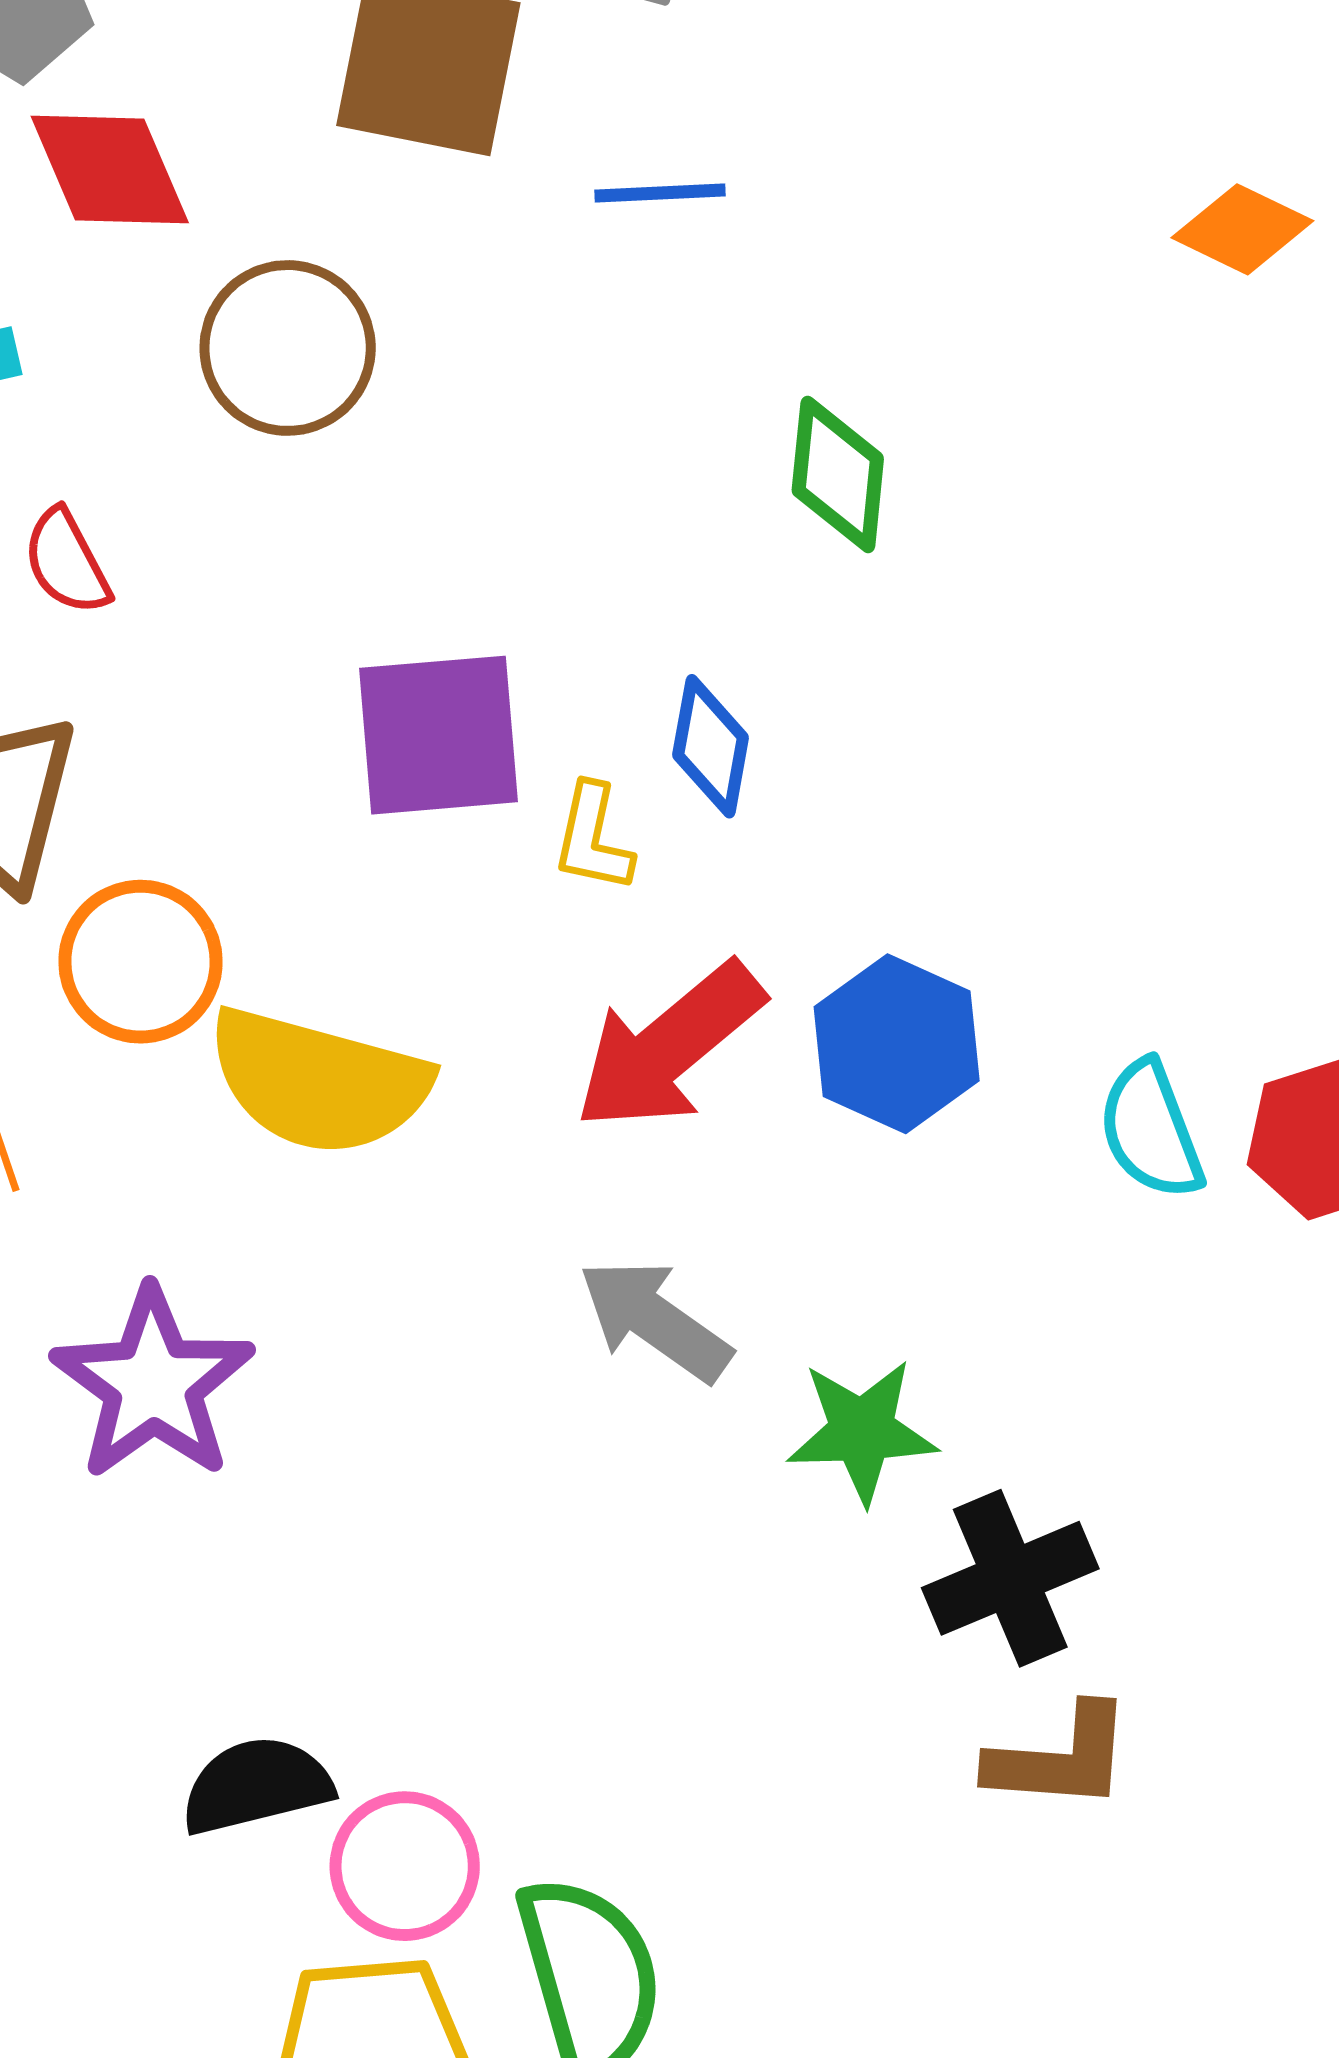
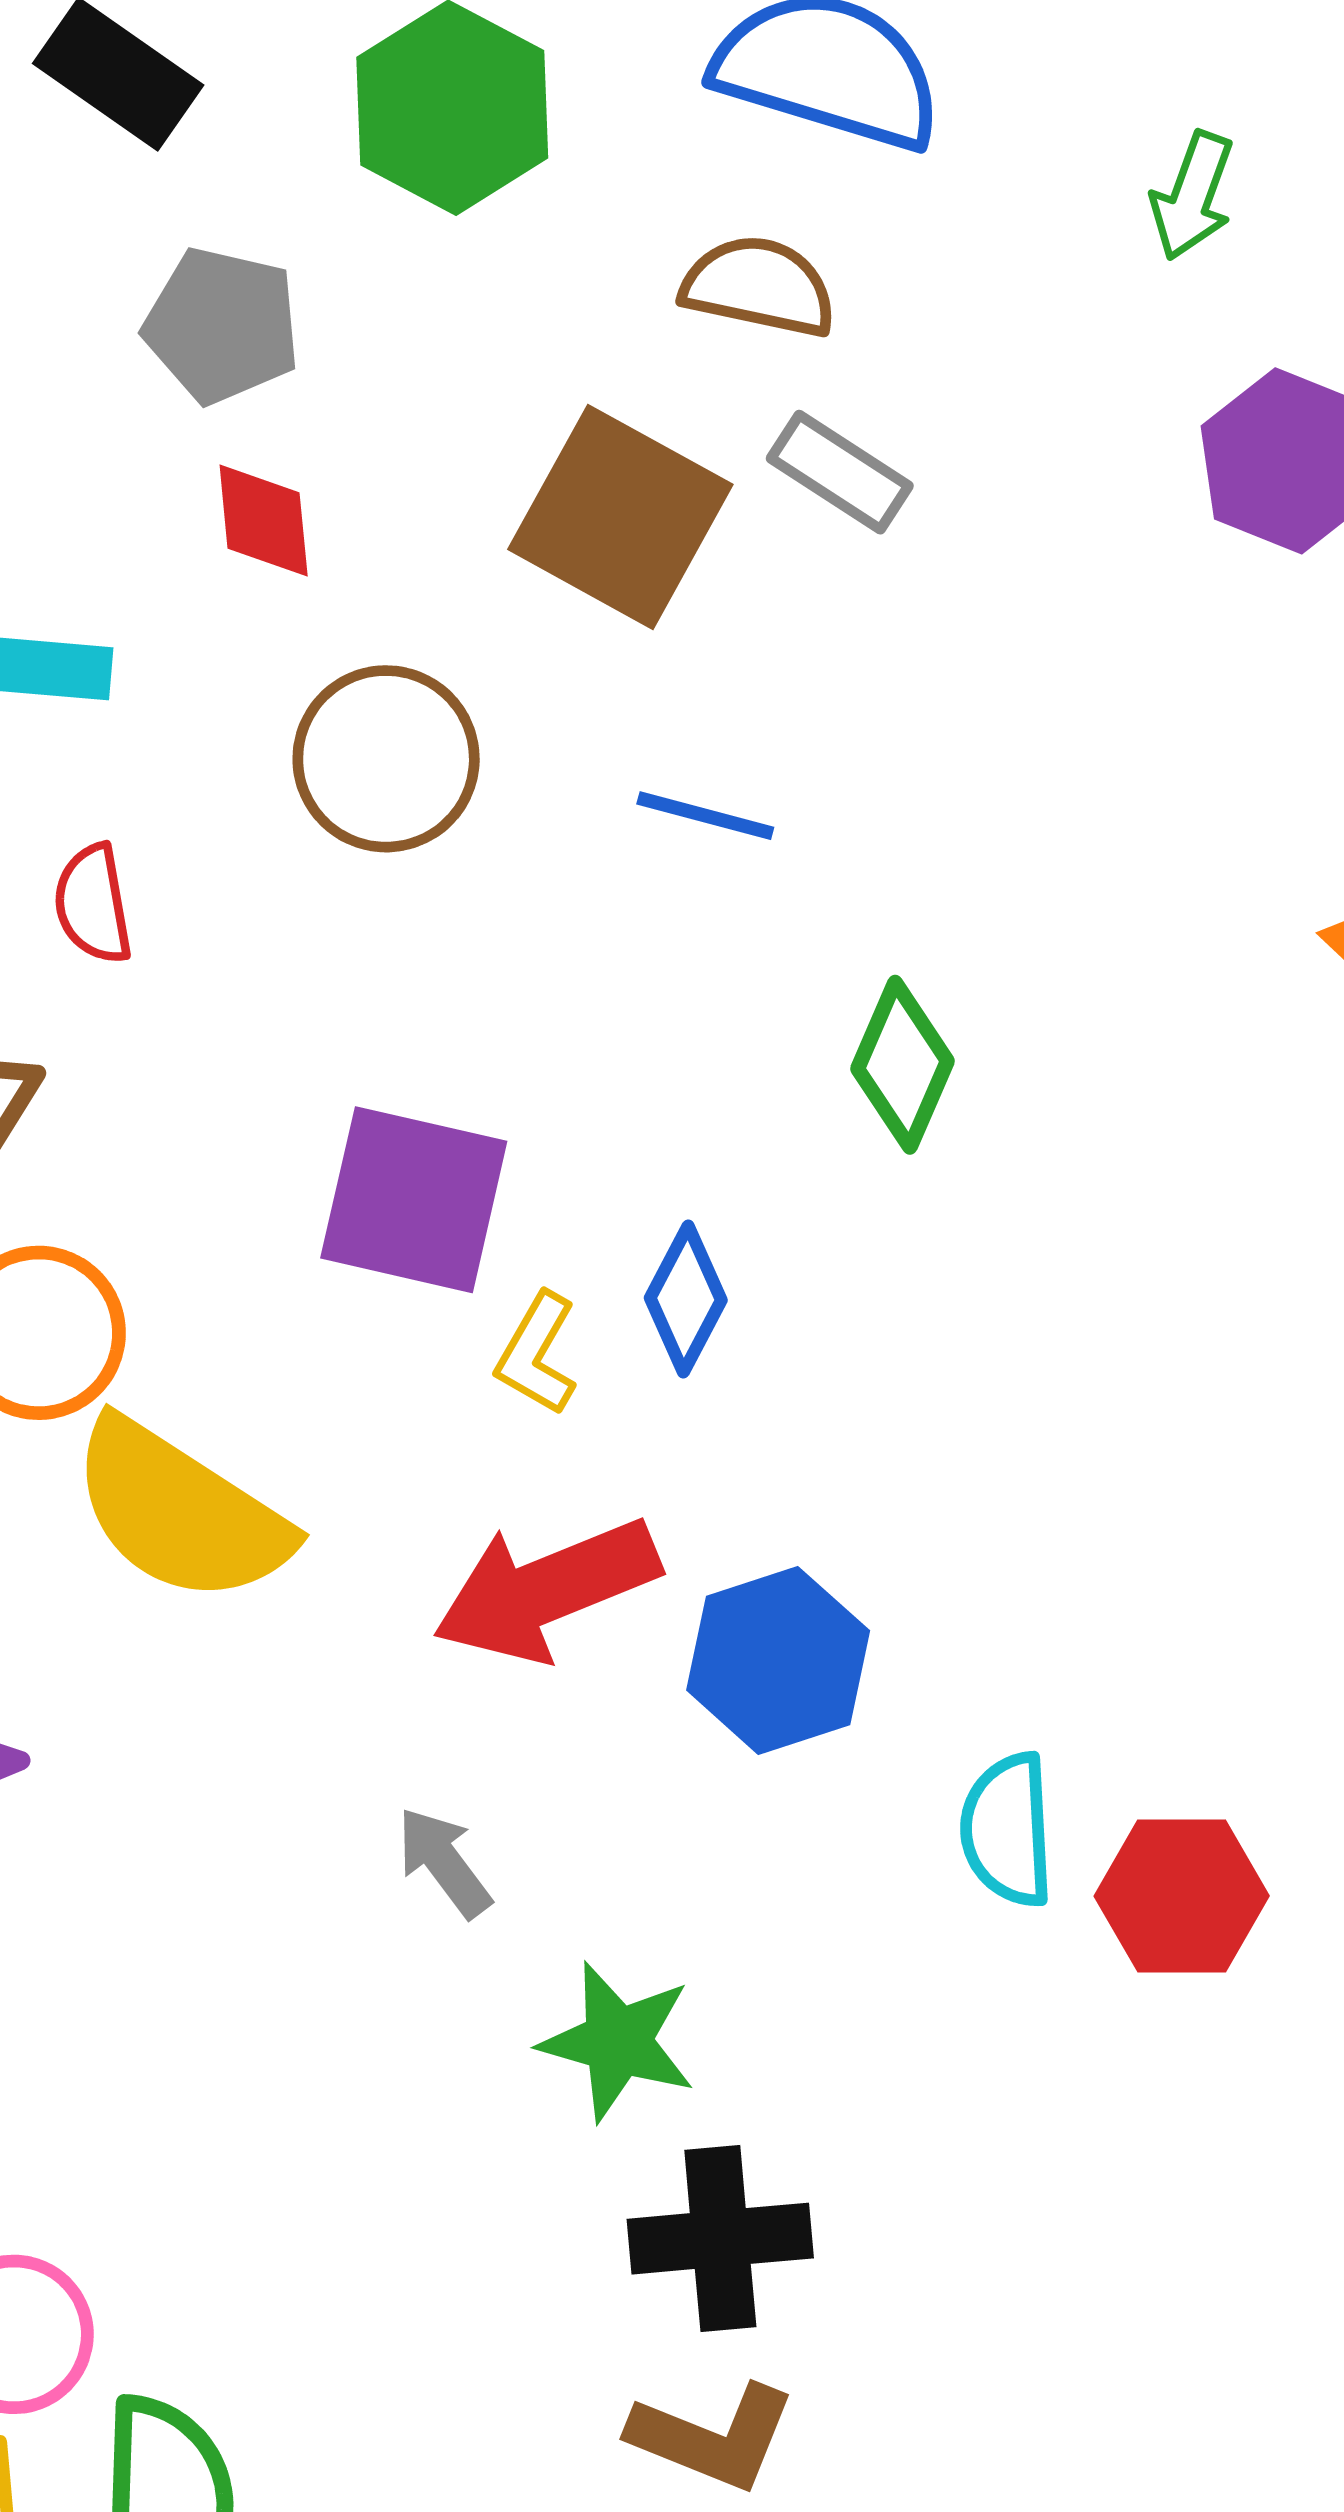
red diamond: (110, 169) -> (264, 521), size x0.7
blue line: (660, 193) -> (705, 816), moved
gray arrow: (655, 1320) -> (444, 1862), size x0.7

